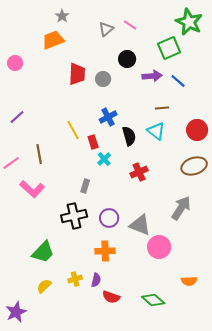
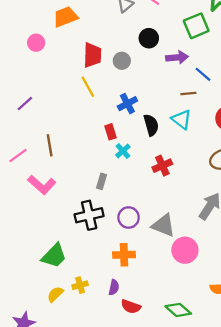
pink circle: (15, 63) -> (36, 43), moved
blue line: (178, 81) -> (203, 74), moved
yellow line: (73, 130) -> (88, 87), moved
yellow cross: (75, 279) -> (80, 285), moved

